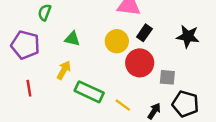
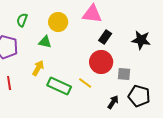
yellow circle: (117, 41) -> (58, 22), moved
yellow line: (123, 105) -> (85, 83), moved

